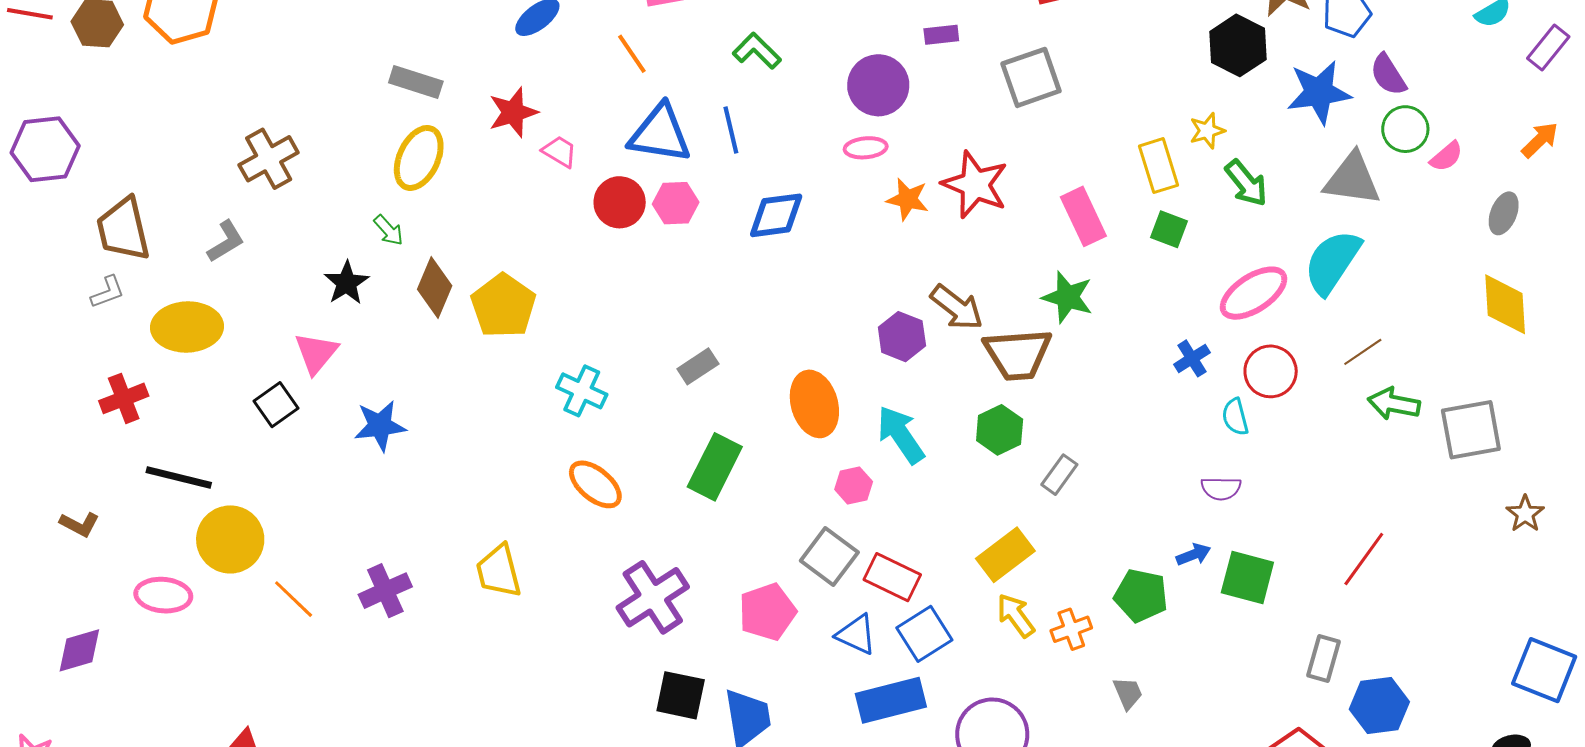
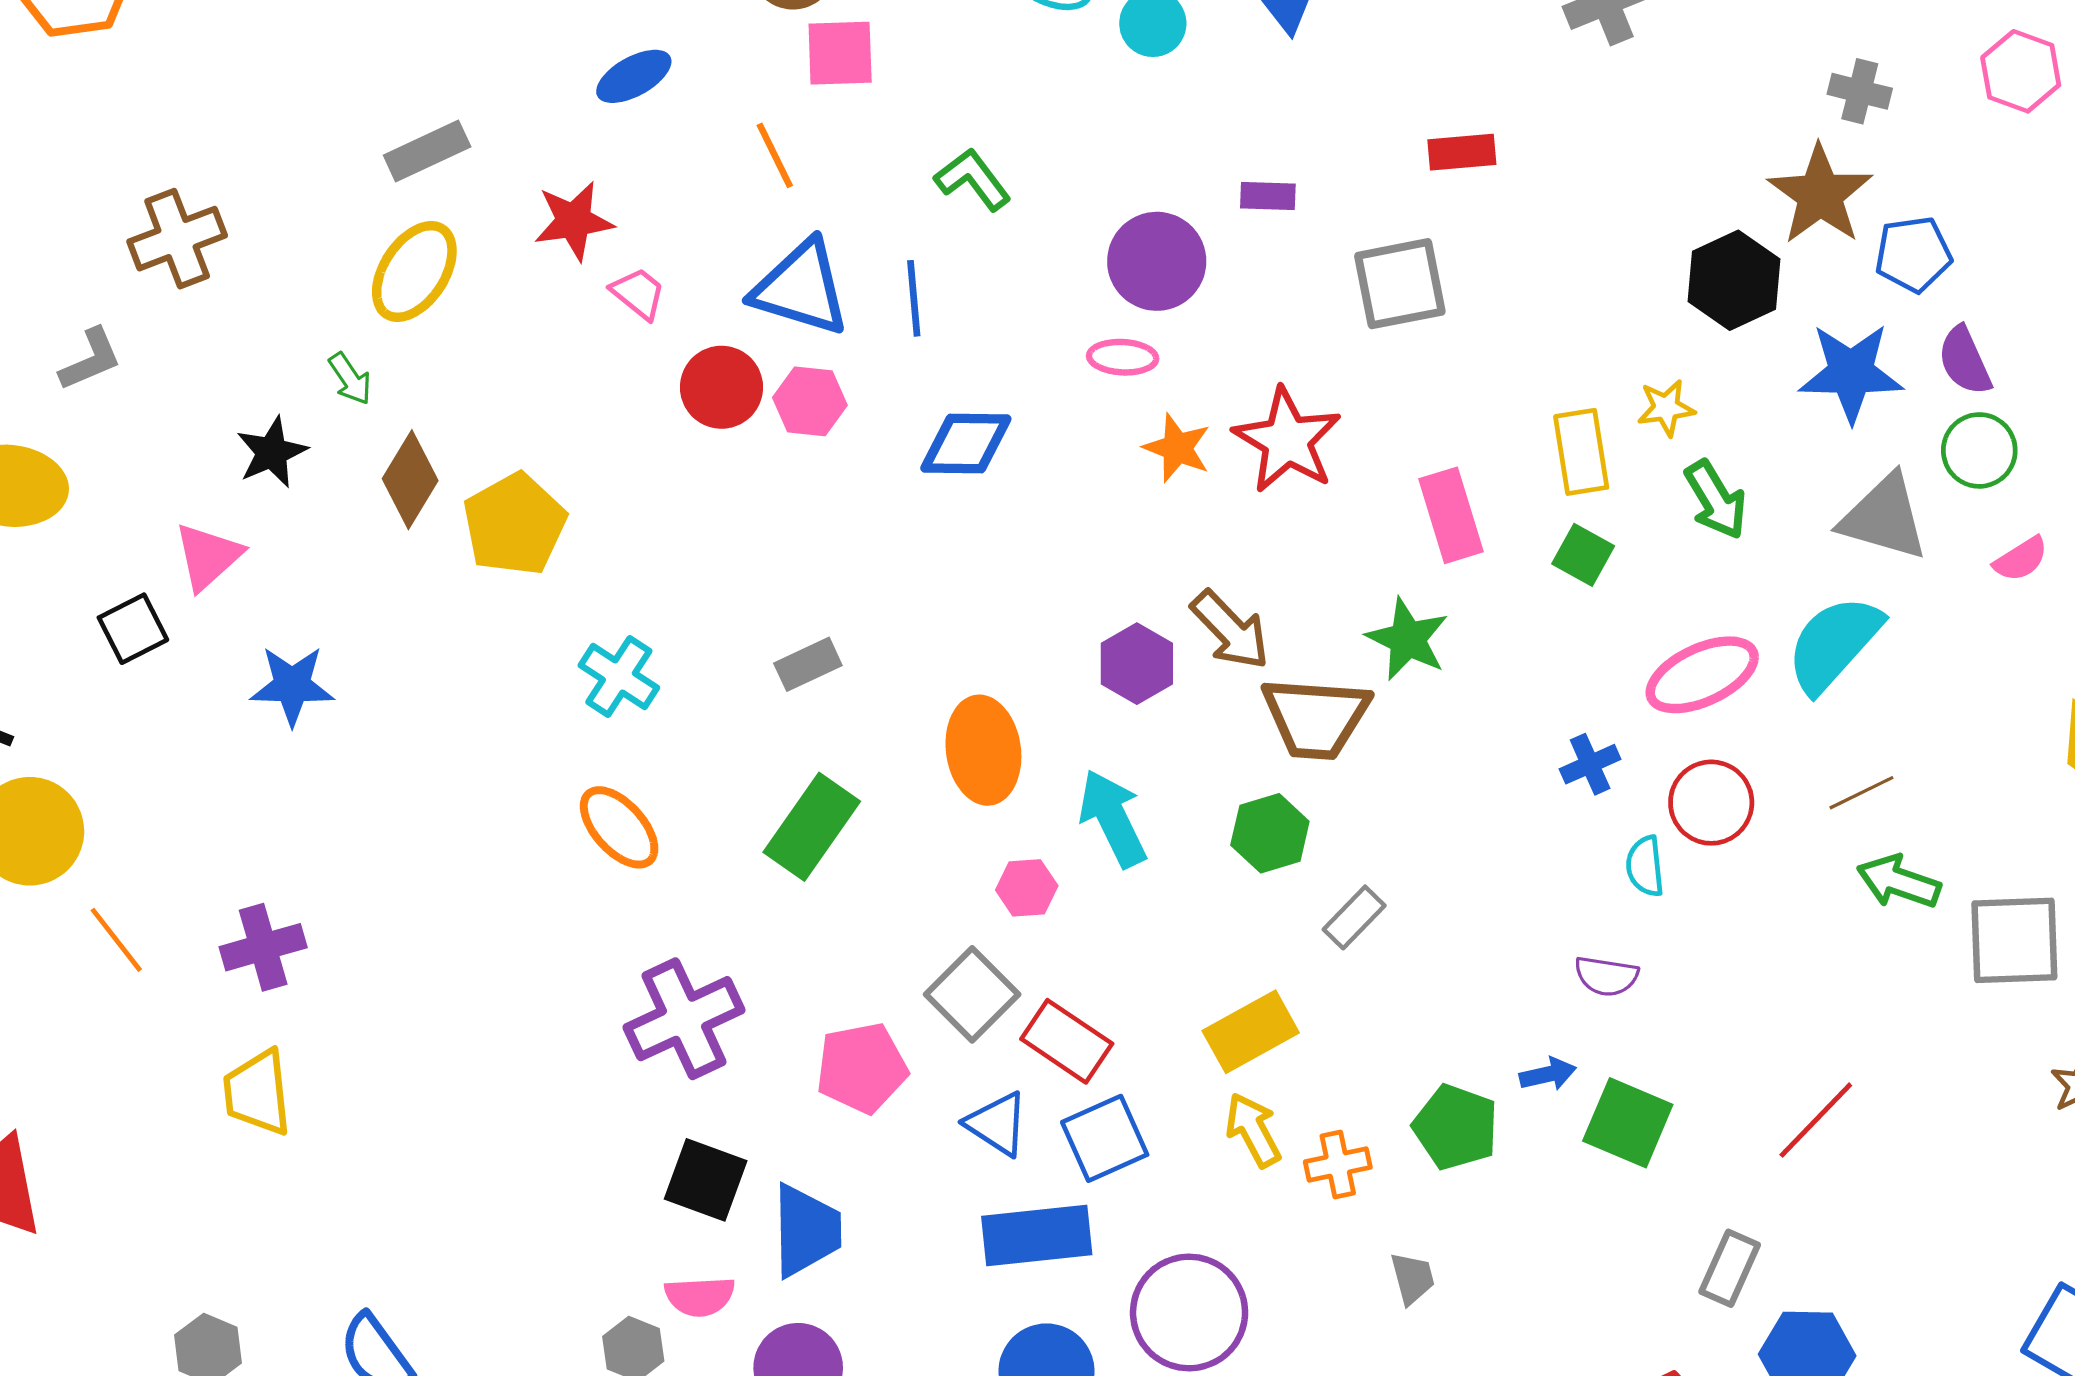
gray rectangle: (416, 82) -> (427, 151), turned -51
pink semicircle: (1446, 157) -> (2021, 559), moved
yellow trapezoid: (499, 571) -> (257, 1093), moved

